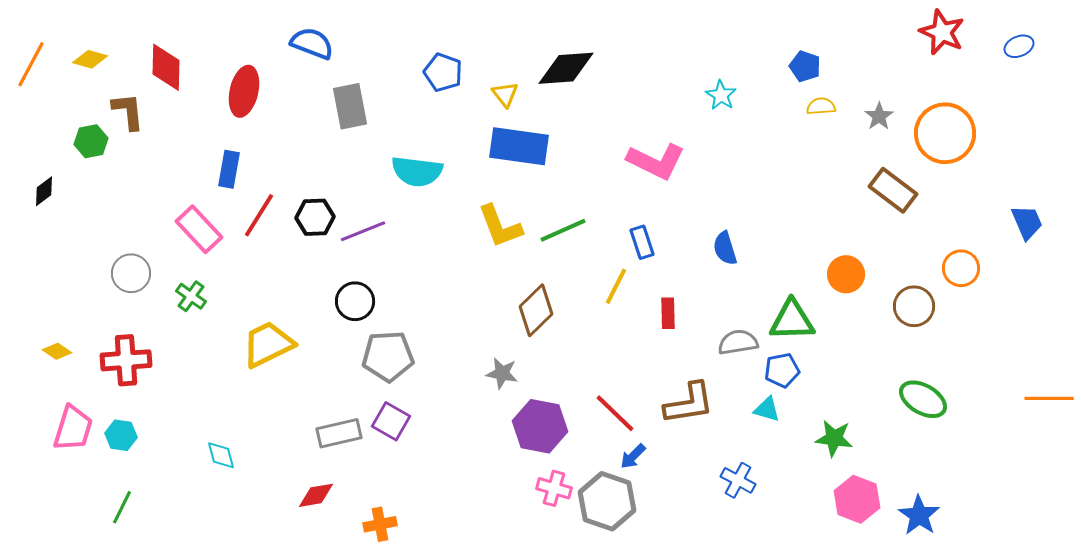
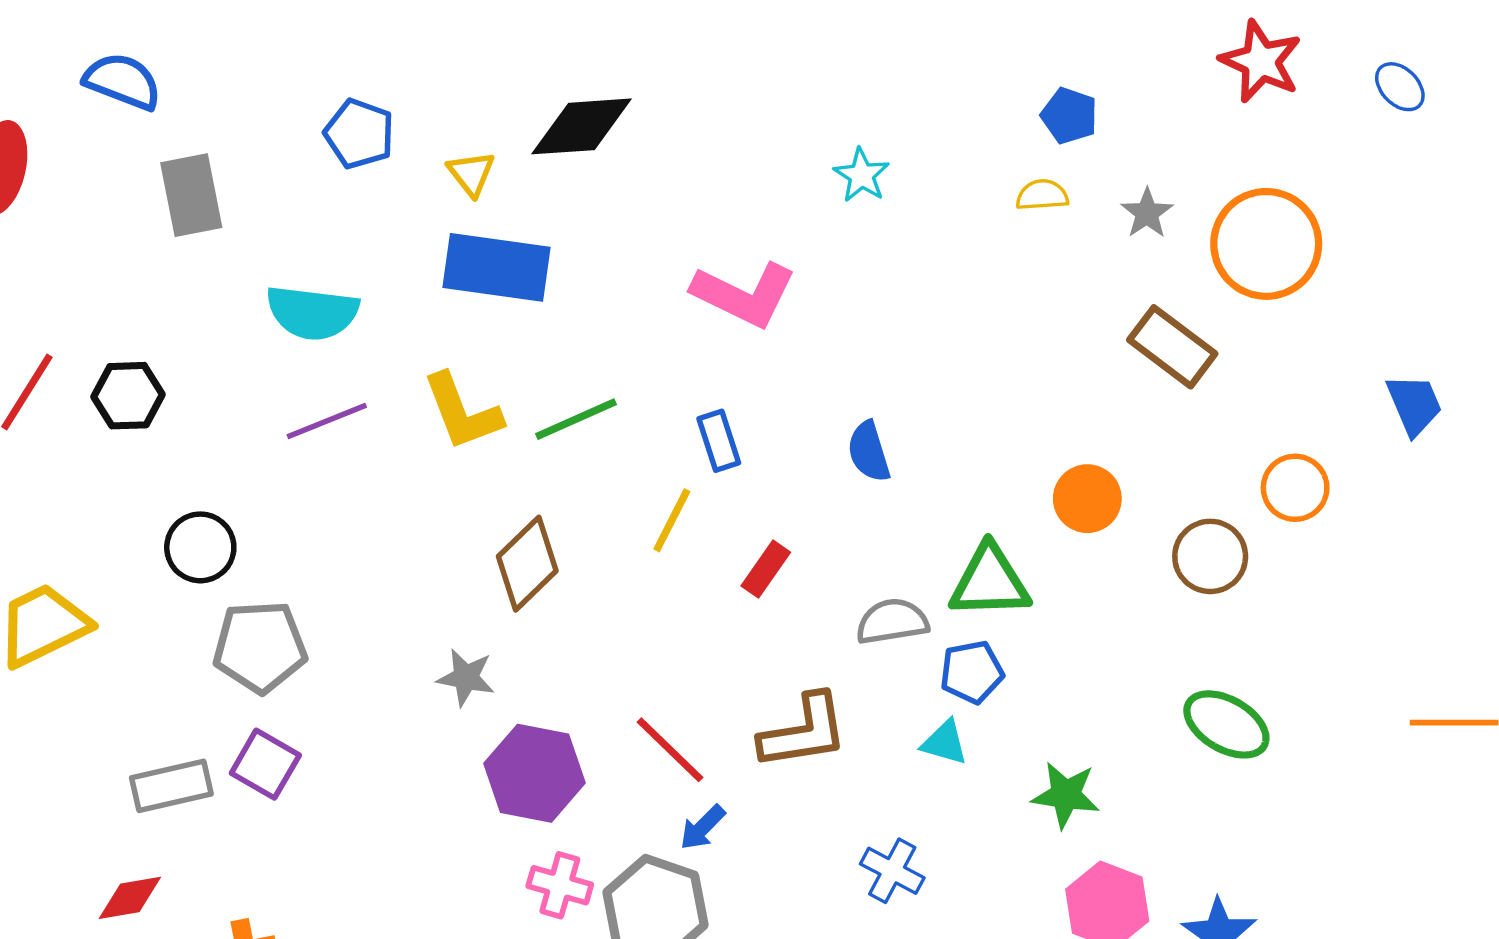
blue ellipse: (1019, 46) -> (1400, 87), turned 68
blue pentagon: (805, 66) -> (1069, 116), moved
purple line: (363, 231) -> (327, 421), moved
red rectangle: (668, 313) -> (766, 569), turned 36

